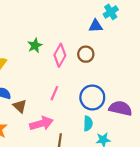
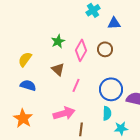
cyan cross: (111, 12) -> (93, 10), moved
brown triangle: (20, 106) -> (58, 69), moved

